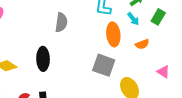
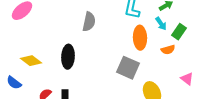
green rectangle: (158, 17) -> (179, 32), moved

